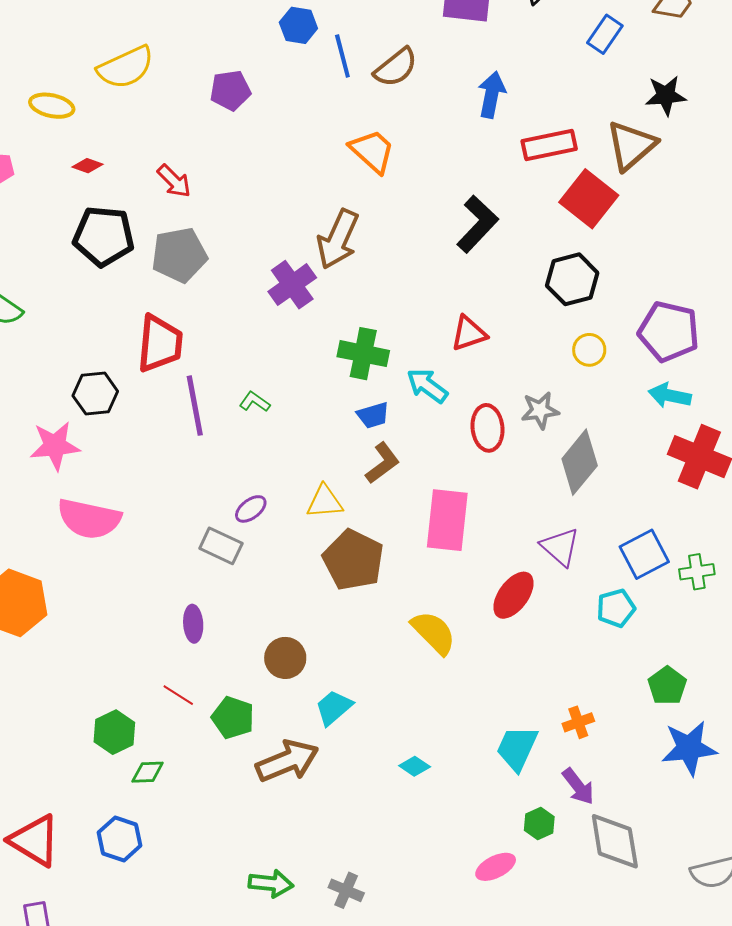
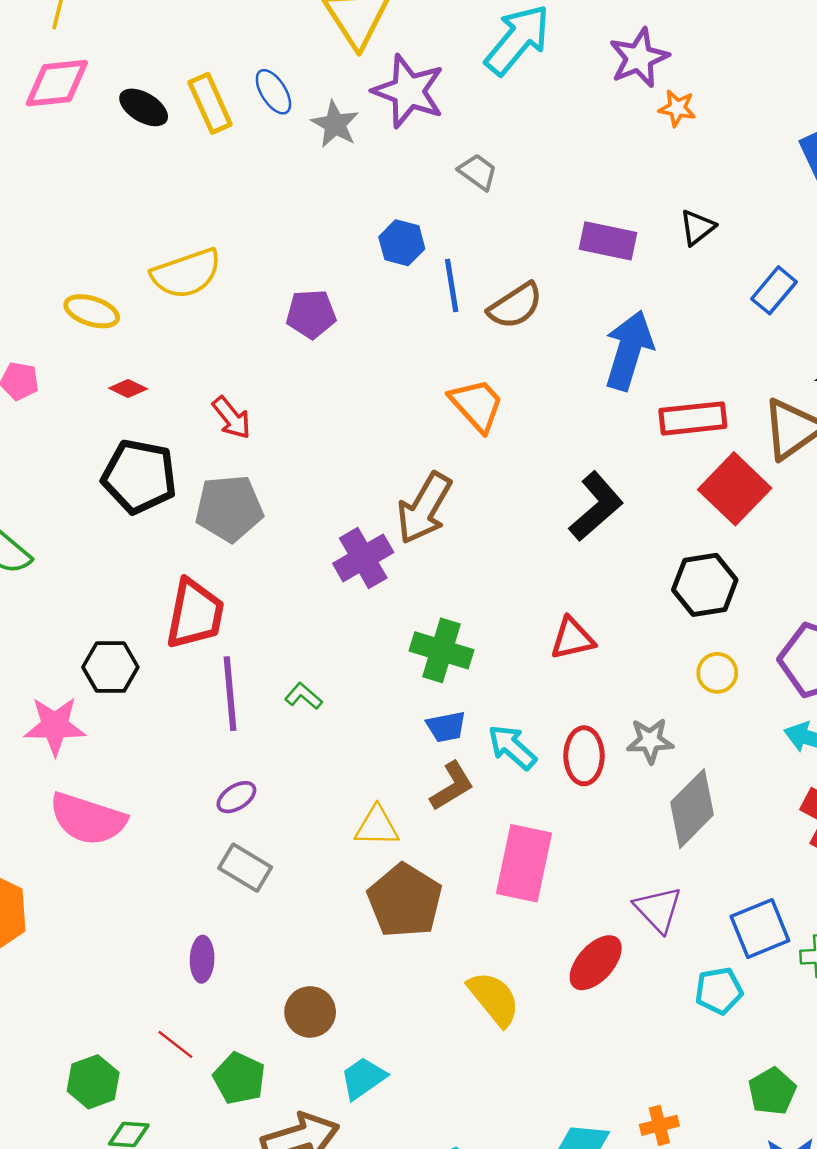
blue arrow: (492, 95) -> (629, 350), size x1.4
cyan arrow: (427, 386) -> (512, 747), moved
purple ellipse: (251, 509) -> (236, 797), moved

